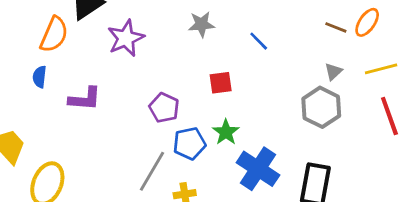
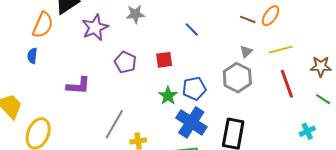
gray star: (201, 24) -> (135, 14), moved
purple L-shape: (85, 99) -> (78, 86), moved
purple pentagon: (164, 108) -> (125, 62), moved
blue pentagon: (189, 143) -> (194, 88), moved

